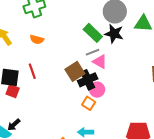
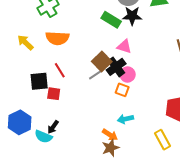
orange semicircle: (37, 39) -> (57, 38), size x1.6
gray line: (92, 52) -> (95, 75), moved
red square: (13, 91) -> (54, 94), moved

